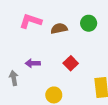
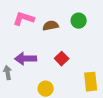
purple arrow: (33, 63) -> (26, 59), size x1.5

